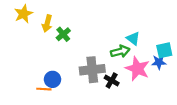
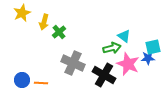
gray cross: (92, 70) -> (73, 63), moved, turned 30
blue circle: (52, 79) -> (22, 80), moved
black cross: (112, 80) -> (104, 75), size x1.6

